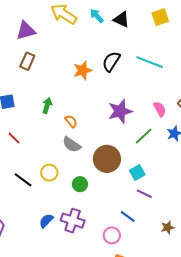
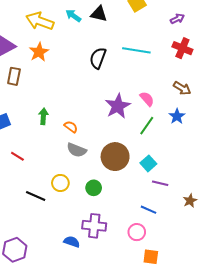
orange star: (83, 70) -> (39, 52), moved
pink semicircle: (160, 109) -> (147, 99), moved
blue semicircle: (46, 221) -> (72, 242), moved, turned 77
brown star: (168, 227) -> (190, 201), moved

